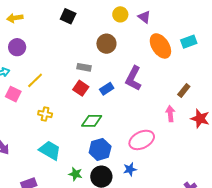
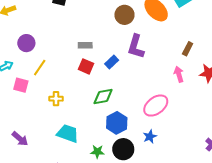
brown circle: (106, 44) -> (124, 15), moved
purple circle: (17, 47) -> (26, 43), moved

